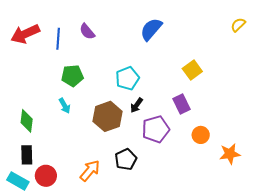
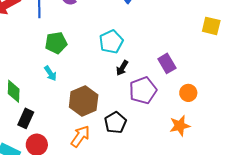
yellow square: (192, 70) -> (211, 26), moved, turned -36
brown hexagon: (108, 116) -> (84, 101), moved
orange star: (230, 154) -> (180, 126), moved
black rectangle: (27, 155) -> (26, 118), moved, turned 30

